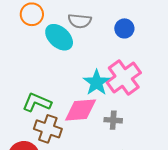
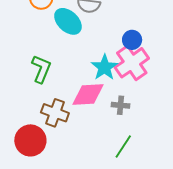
blue circle: (124, 28) -> (132, 40), moved
green L-shape: (37, 102) -> (41, 69), moved, turned 88

